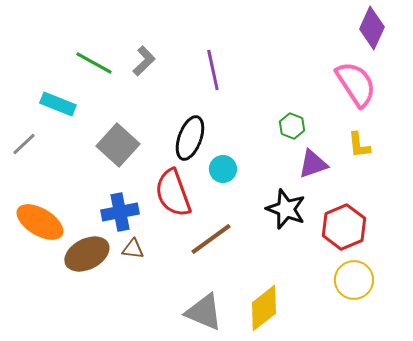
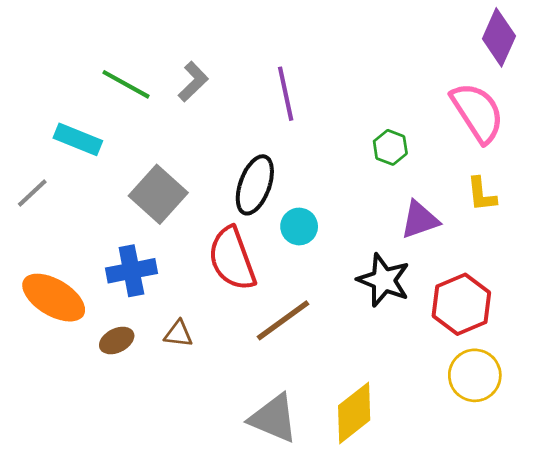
green hexagon: (292, 126) -> (390, 147), moved
blue cross: (120, 212) -> (131, 271), moved
brown ellipse: (87, 254) -> (117, 340), size x0.6

